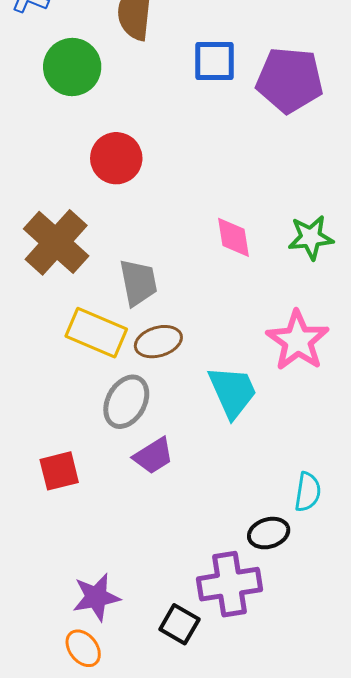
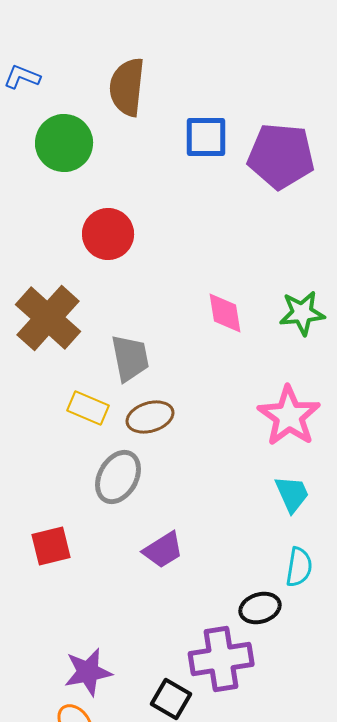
yellow rectangle: (96, 333) -> (88, 408), size x0.7
cyan trapezoid: (233, 392) -> (292, 494), moved, size x0.7
purple trapezoid: (153, 456) -> (163, 550), moved

